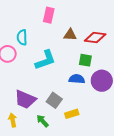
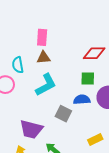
brown triangle: (70, 35) -> (44, 57), moved
gray square: (54, 100) -> (63, 114), moved
yellow rectangle: (72, 114) -> (95, 139), moved

